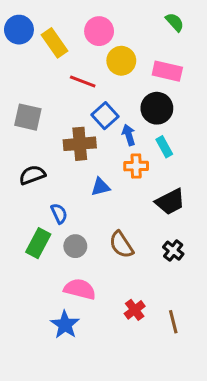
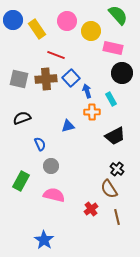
green semicircle: (175, 22) -> (118, 15), size x1.5
yellow circle: (121, 61) -> (91, 31), moved
black circle: (157, 108) -> (122, 73), moved
brown cross: (80, 144) -> (46, 79), moved
green rectangle: (38, 243) -> (21, 181), moved
brown semicircle: (121, 245) -> (109, 189), moved
blue star: (65, 325) -> (44, 240), moved

